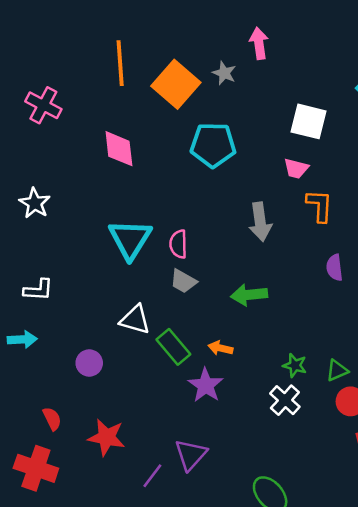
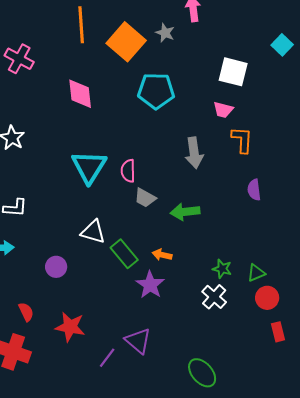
gray trapezoid: (183, 281) -> (145, 198), moved
purple triangle: (191, 455) -> (138, 341), turned -32

